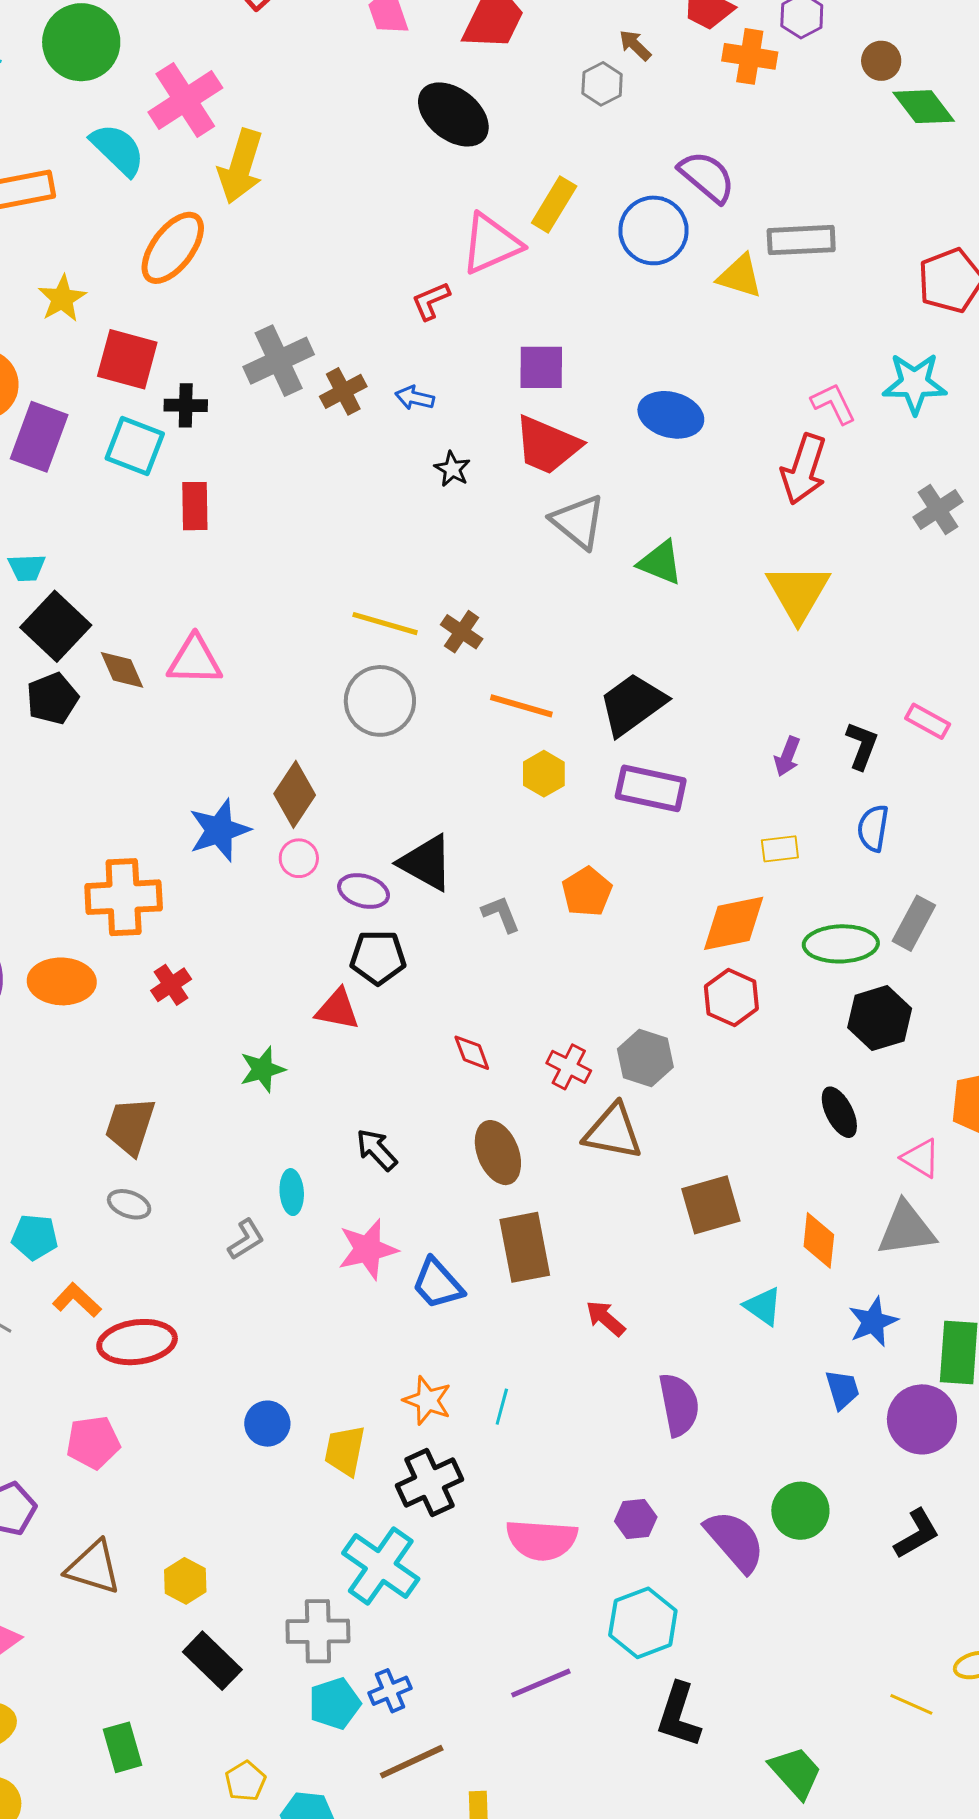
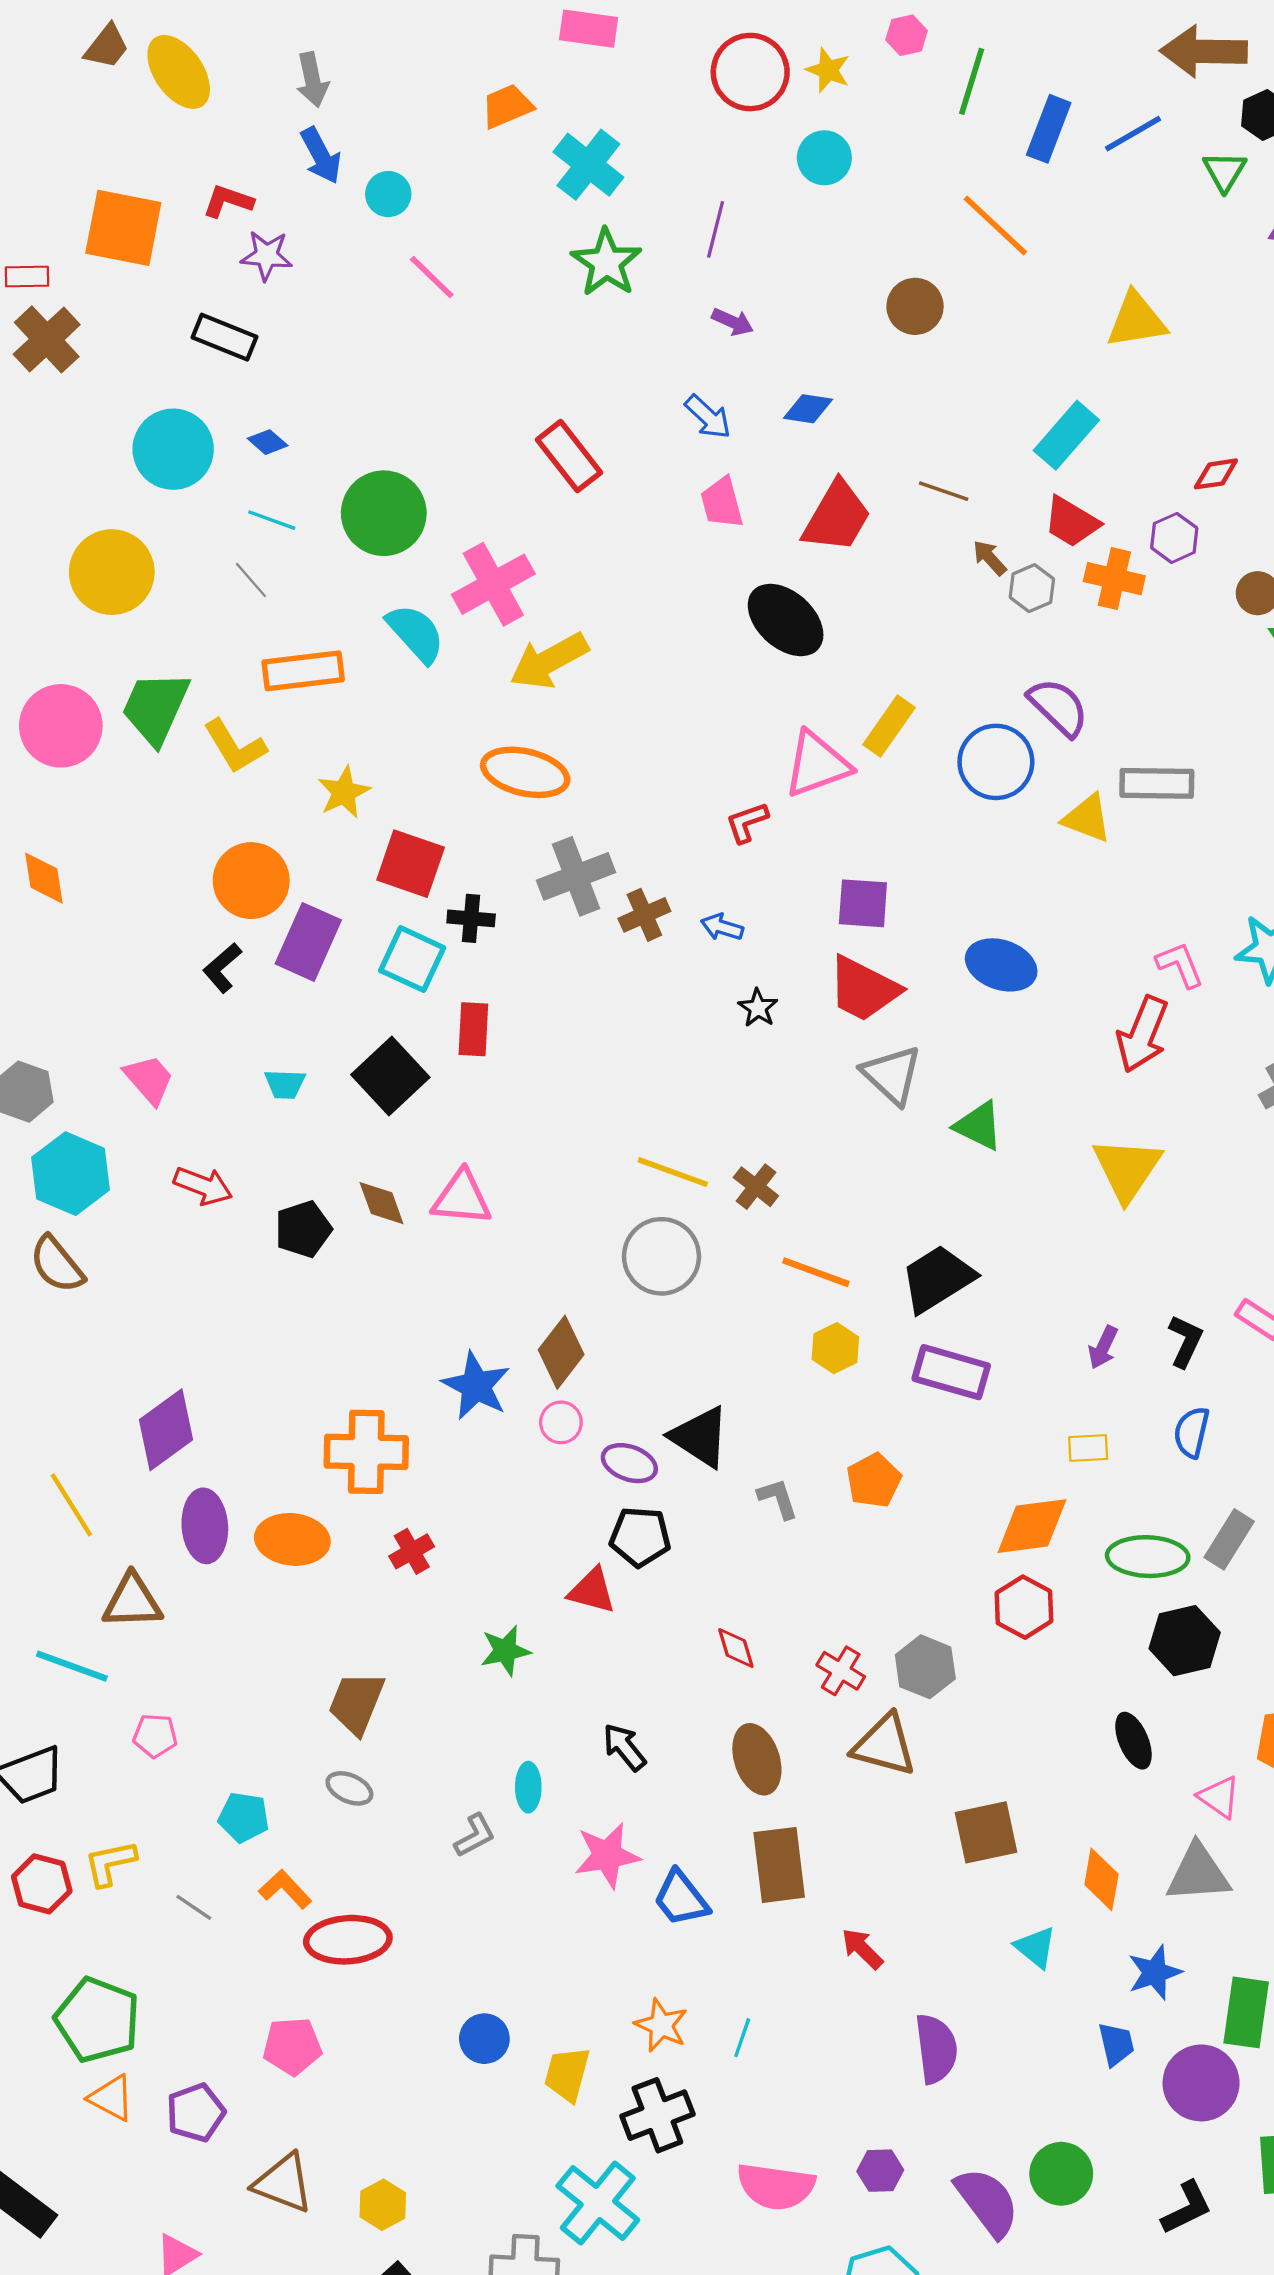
gray hexagon: (602, 84) -> (1032, 588), moved
yellow arrow: (241, 166) -> (549, 661), turned 40
orange ellipse: (173, 248) -> (525, 772), moved, turned 62
black square: (56, 626) -> (390, 1076), moved
blue star: (219, 830) -> (476, 1386), turned -30

